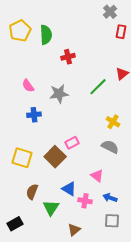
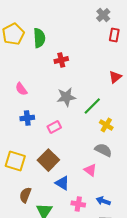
green line: (98, 87) -> (92, 106), moved
gray star: (59, 94) -> (66, 97), moved
pink rectangle: (72, 143) -> (54, 127), moved
pink triangle: (97, 176) -> (90, 170), moved
blue triangle: (69, 189) -> (62, 183), moved

